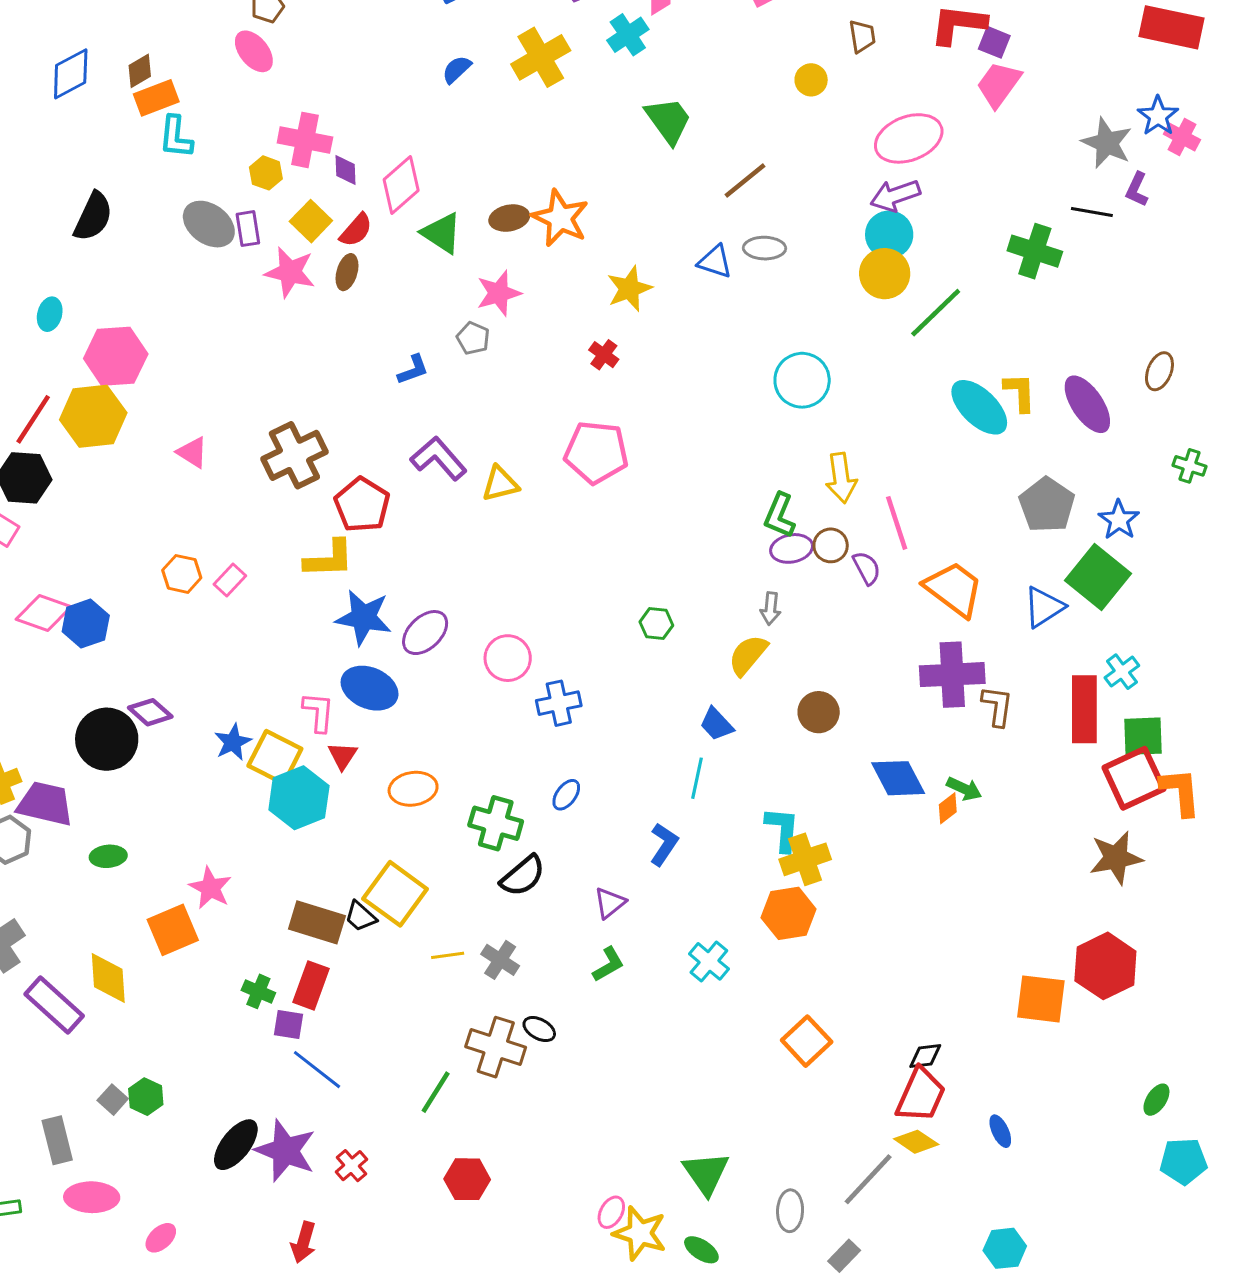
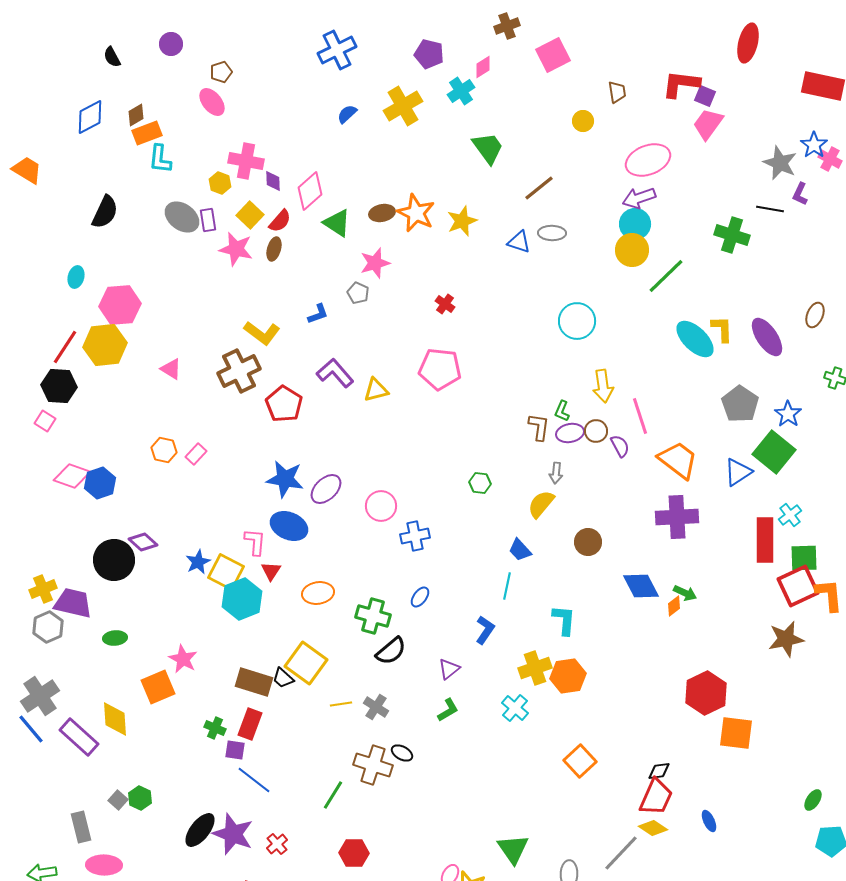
yellow star: (629, 289) -> (462, 221), moved
green L-shape: (780, 515) -> (562, 411), size x0.7
yellow L-shape: (329, 559) -> (262, 333), moved, turned 39
brown L-shape: (997, 706) -> (539, 427), moved
yellow cross: (805, 859) -> (535, 668), moved
red hexagon: (1105, 966) -> (706, 693), moved

